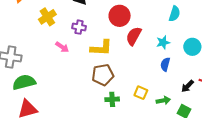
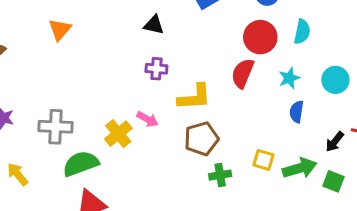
red circle: (120, 16) -> (260, 37), moved
yellow cross: (47, 17) -> (118, 134), moved
pink arrow: (62, 47) -> (148, 119), moved
green arrow: (163, 100) -> (300, 168), size x1.5

